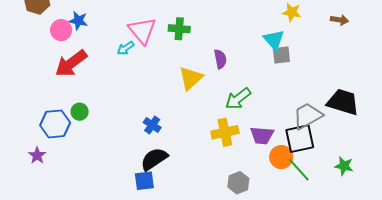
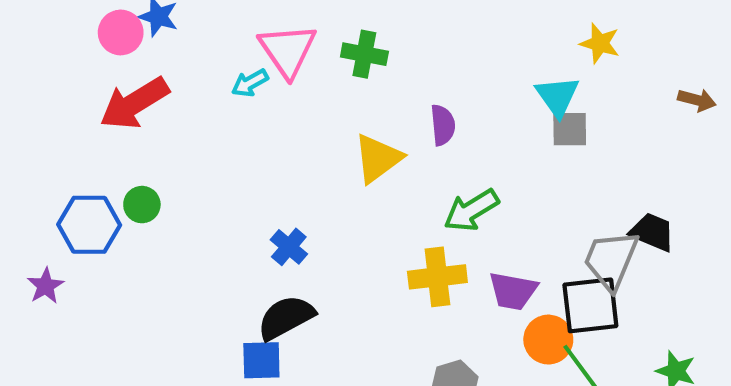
brown arrow: (340, 20) -> (697, 100), moved
black trapezoid: (343, 102) -> (652, 232), moved, size x0.7
gray trapezoid: (308, 116) -> (611, 260), turned -44

